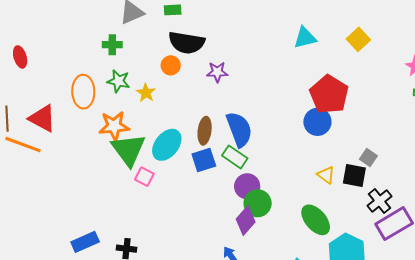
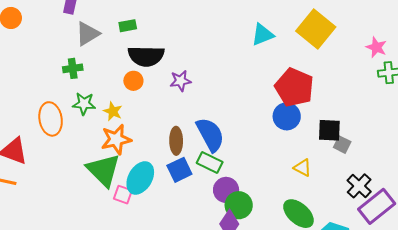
yellow square: (358, 39) -> (316, 29), size x1.6
orange star: (114, 126) -> (116, 139), moved
cyan ellipse: (167, 145) -> (140, 178), moved
black square: (354, 176) -> (329, 130), moved

